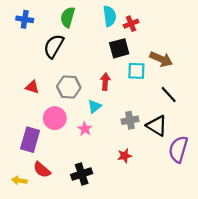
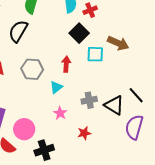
black square: (119, 48) -> (79, 33), turned -30
black line: (169, 95) -> (136, 95), moved
pink circle: (55, 118) -> (24, 129), moved
pink star: (85, 129) -> (60, 113), moved

